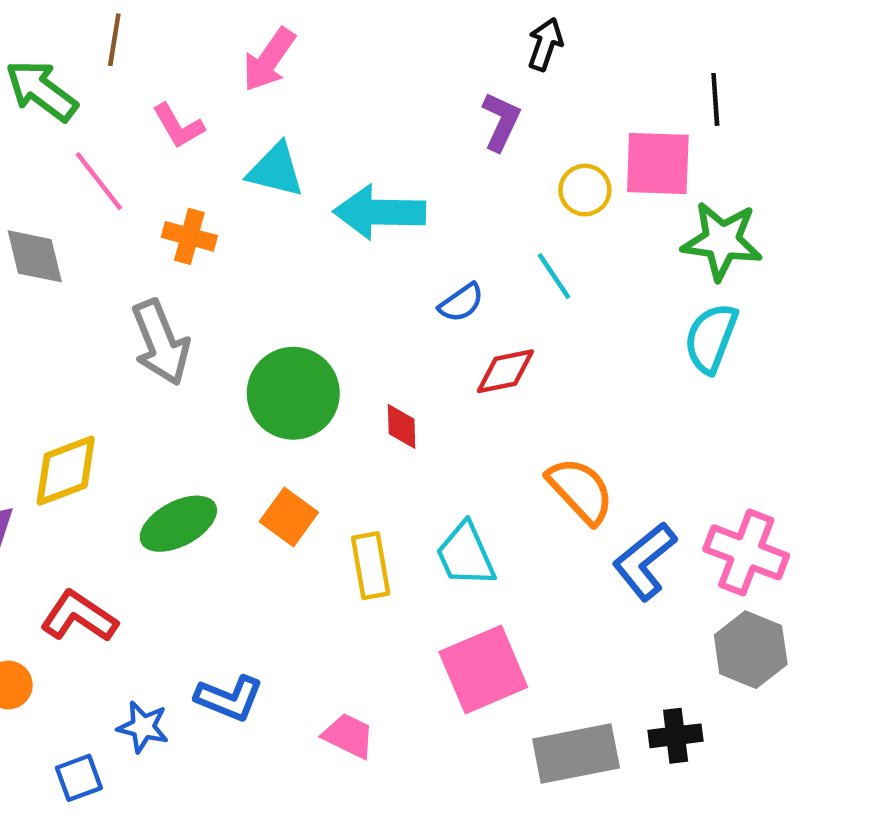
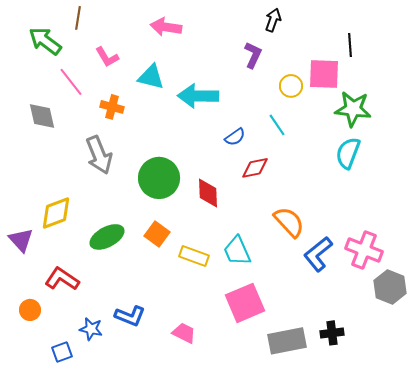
pink arrow: (269, 60) -> (166, 27), moved, turned 64
red diamond: (402, 426) -> (208, 193), size x1.4
yellow rectangle: (371, 566) -> (194, 256), turned -60
gray hexagon: (751, 650) -> (390, 287), moved

